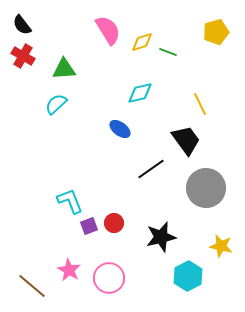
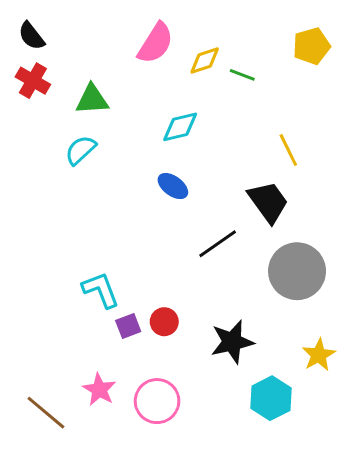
pink semicircle: (108, 30) -> (156, 43), turned 64
cyan diamond: (140, 93) -> (180, 127), moved
yellow star: (221, 246) -> (319, 355), turned 30

